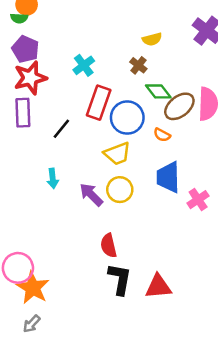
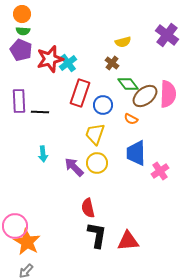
green semicircle: (19, 18) -> (23, 31), moved
red star: (30, 78) -> (50, 59), moved
blue circle: (127, 118) -> (103, 105), size x0.7
black line: (61, 129) -> (40, 112), moved, turned 54
yellow trapezoid: (117, 154) -> (95, 134), turned 130

